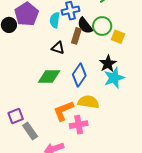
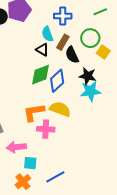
cyan semicircle: (55, 20) -> (47, 34), moved, turned -42
black semicircle: (85, 26) -> (72, 55), moved
black star: (108, 64) -> (88, 76), turned 30
green diamond: (49, 77) -> (41, 75), moved, turned -35

